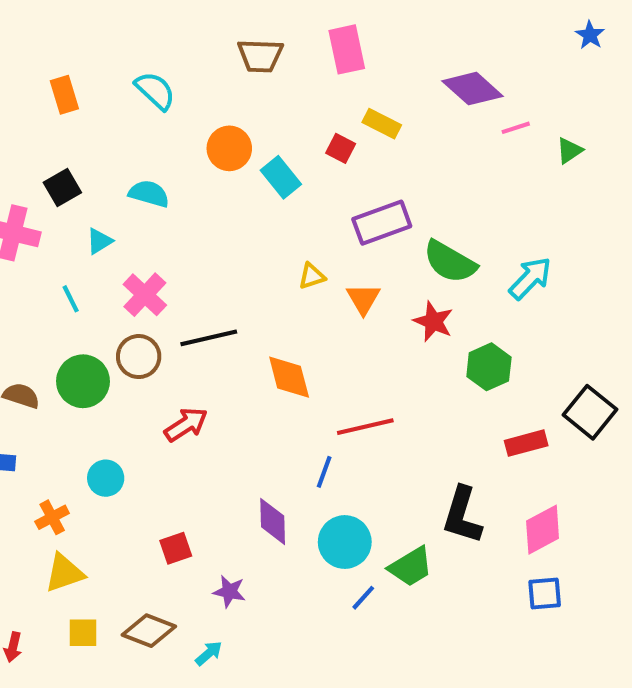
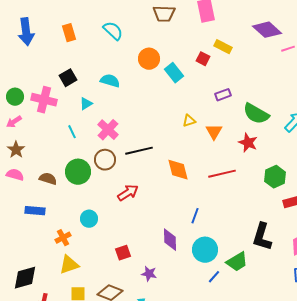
purple rectangle: (382, 223) -> (223, 95), size x0.6
green hexagon: (489, 367) -> (275, 177), moved
red line: (365, 427) -> (222, 174), moved

